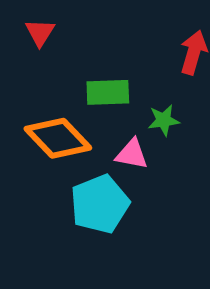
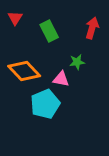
green rectangle: (108, 92) -> (49, 31), moved, turned 65

